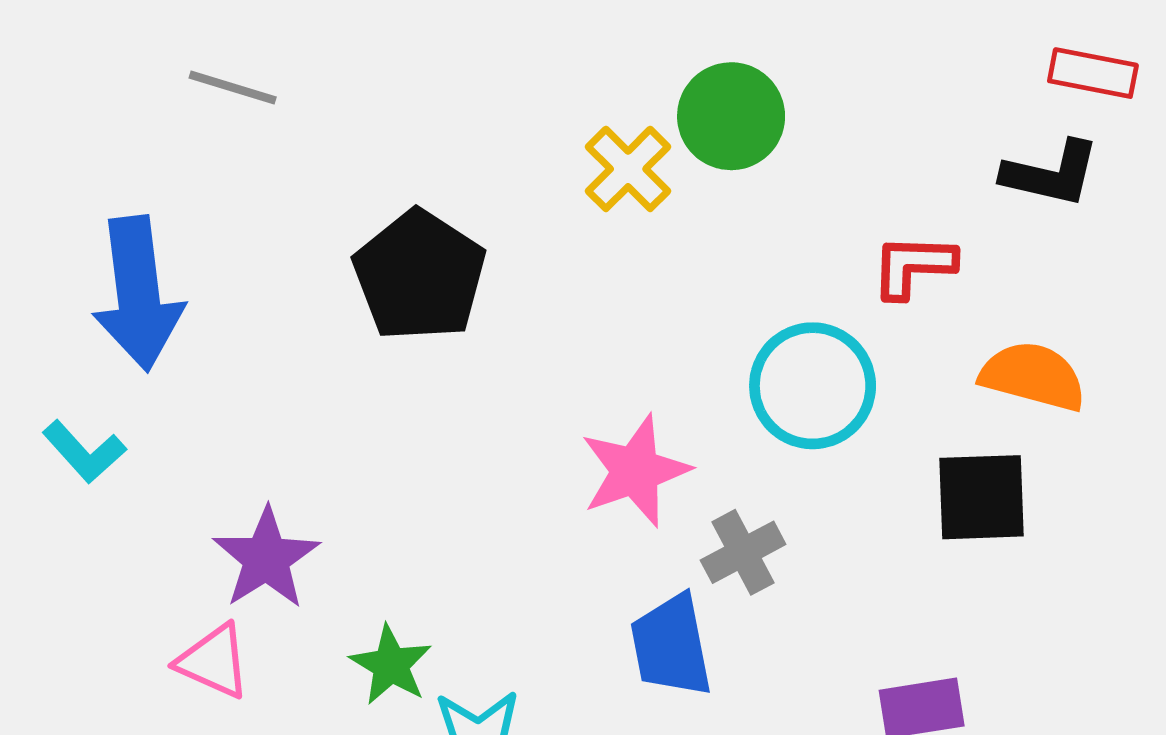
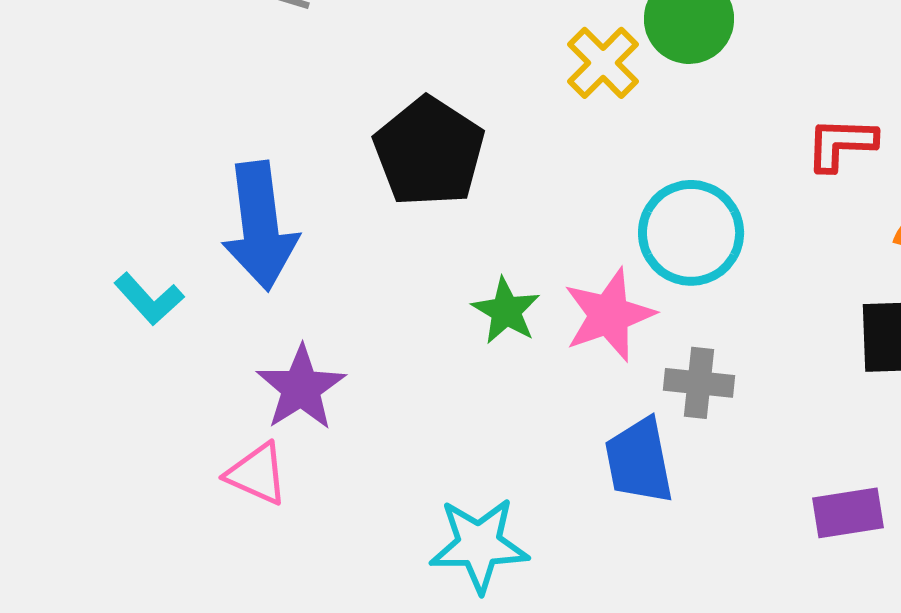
blue arrow: (138, 294) -> (260, 226), moved
cyan circle: (813, 386) -> (691, 233), moved
gray cross: (743, 552) -> (699, 383), turned 34
green star: (391, 665) -> (506, 311), moved

